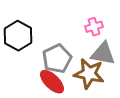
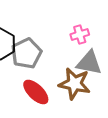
gray pentagon: (57, 59) -> (26, 53), moved

